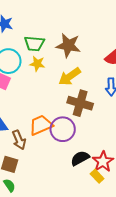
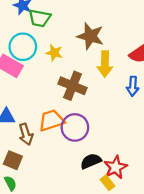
green trapezoid: (34, 44) -> (40, 18), moved
yellow arrow: (70, 77) -> (105, 64), moved, turned -60
brown cross: (80, 103) -> (72, 86), moved

